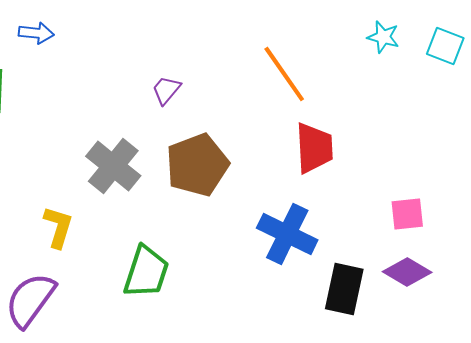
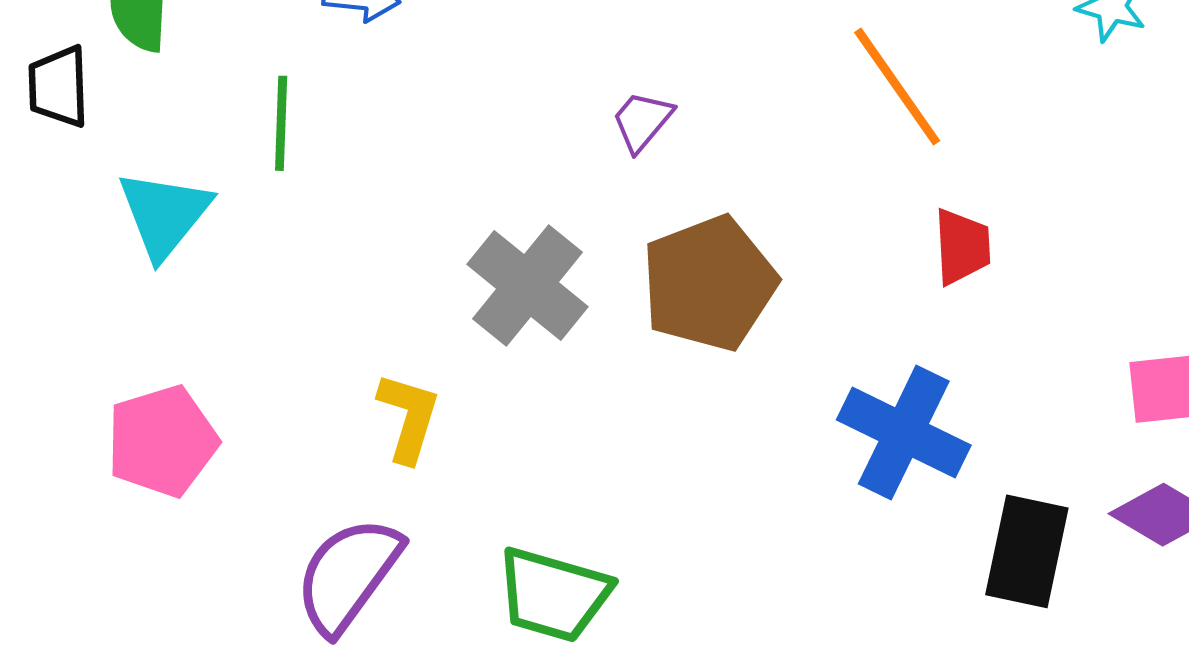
red trapezoid: (314, 148) -> (962, 247), size x0.7
green trapezoid: (146, 272) -> (553, 595), moved, turned 88

